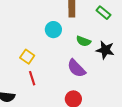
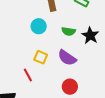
black star: (105, 50) -> (90, 35), turned 30
yellow square: (27, 57) -> (41, 57), moved

